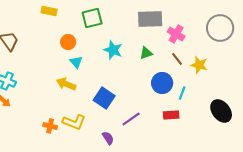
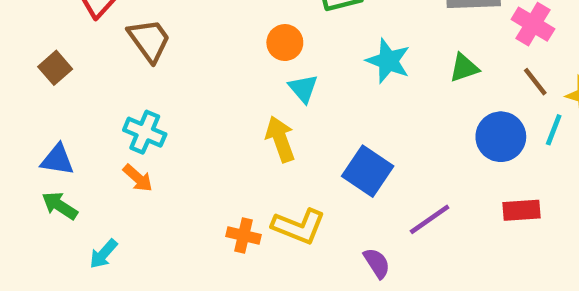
yellow arrow: (66, 84) -> (280, 139), turned 48
cyan line: (182, 93) -> (554, 130), moved

